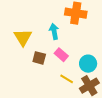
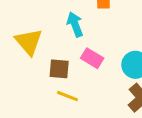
yellow line: (67, 79) -> (68, 96), moved

